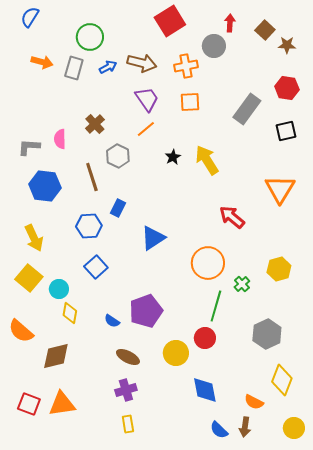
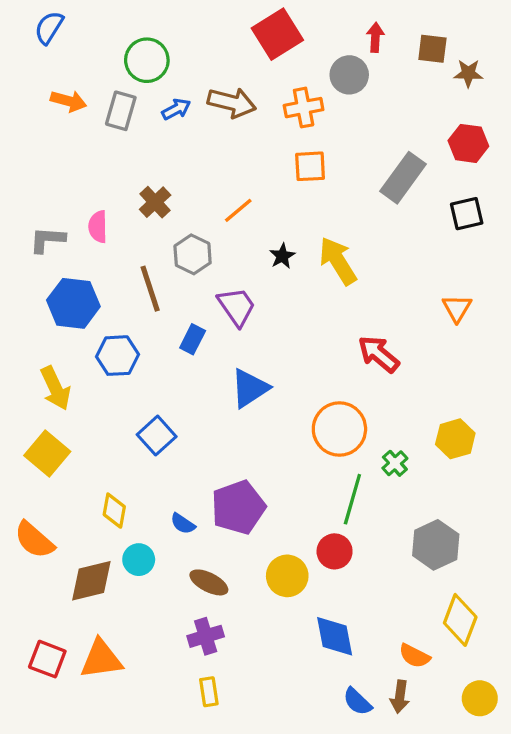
brown square: (265, 30) -> (432, 49), turned -36
purple trapezoid: (147, 99) -> (237, 307), moved
orange triangle: (280, 189) -> (457, 308), size x0.6
blue hexagon: (89, 226) -> (117, 356), moved
cyan circle: (59, 289) -> (139, 560), moved

